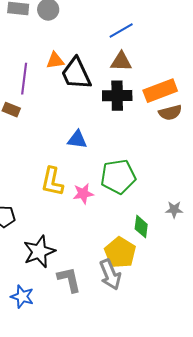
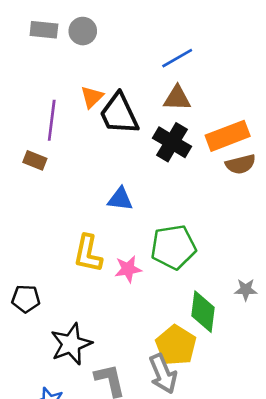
orange triangle: (55, 61) -> (92, 97), turned -36
black cross: (117, 96) -> (172, 142), turned 32
green diamond: (141, 227) -> (203, 312), size x1.4

